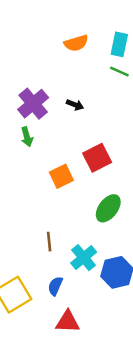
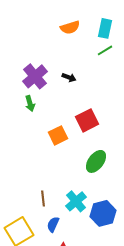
green line: (119, 71) -> (105, 50), turned -56
brown line: (49, 242) -> (43, 198), moved

